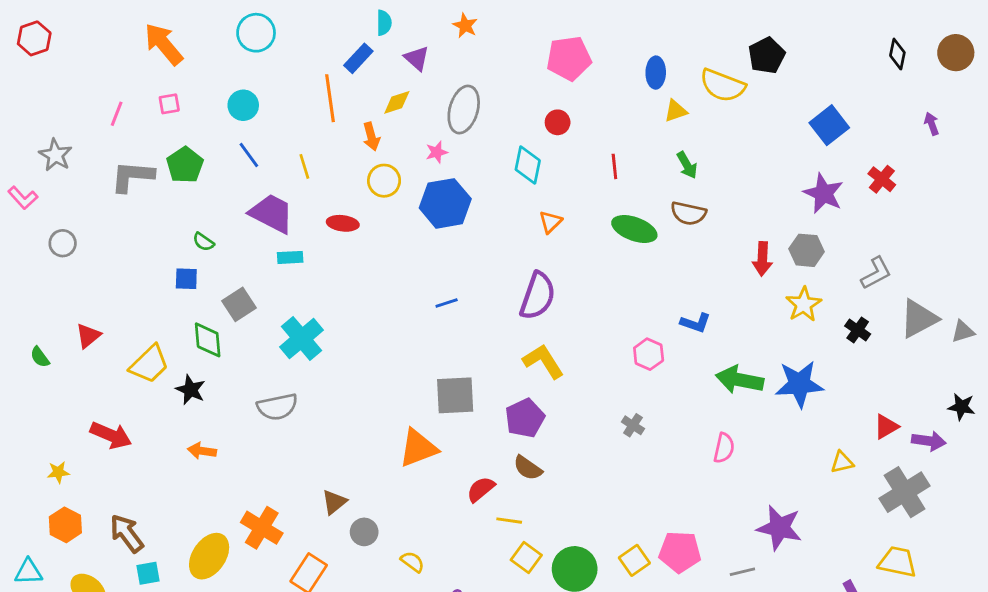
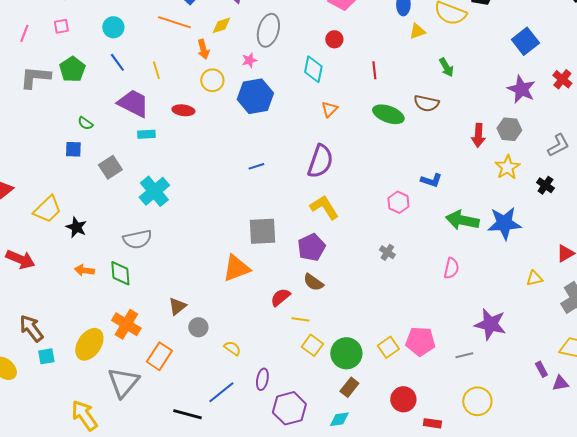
orange line: (330, 98) -> (174, 22), turned -64
green arrow: (687, 165) -> (446, 67), moved
green diamond: (208, 340) -> (120, 273), moved

